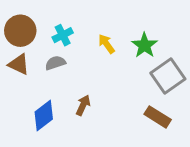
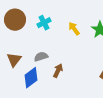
gray semicircle: (55, 63) -> (41, 57), moved
brown triangle: (19, 64) -> (14, 60), moved, turned 42

